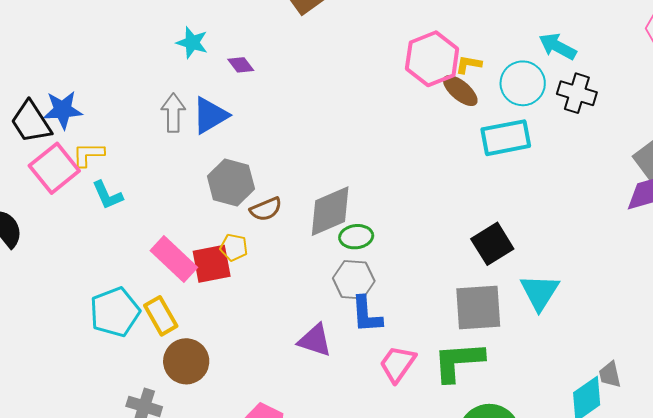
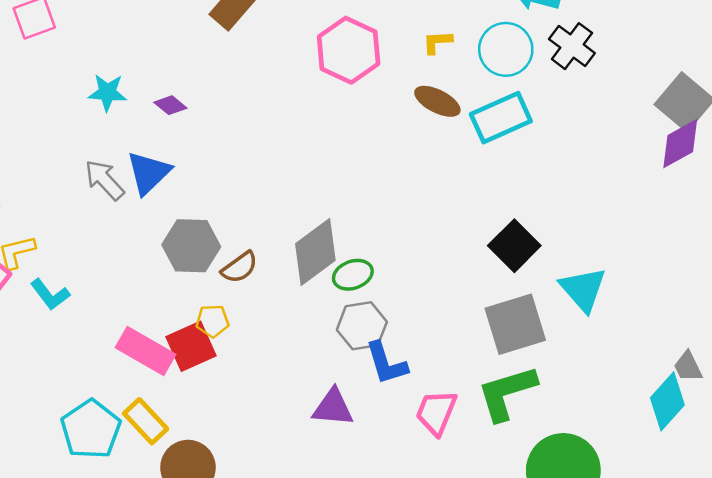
pink hexagon: (432, 59) -> (349, 50), moved
brown ellipse: (460, 91) -> (437, 101), moved
black cross: (577, 93) -> (572, 46), turned 33
gray arrow: (173, 113) -> (105, 180), turned -30

